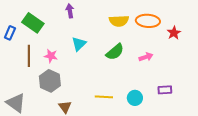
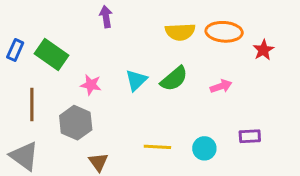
green rectangle: (33, 23) -> (51, 55), moved
cyan triangle: (79, 44) -> (136, 80), moved
brown line: (29, 56) -> (32, 104), moved
pink star: (51, 56) -> (91, 85), moved

